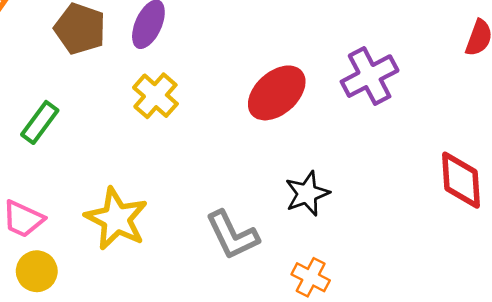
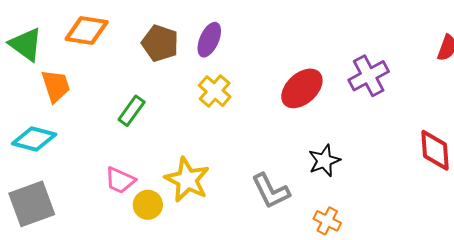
yellow circle: (37, 271) -> (148, 205), moved

